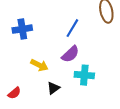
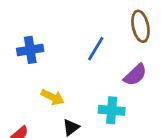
purple semicircle: (70, 54) -> (135, 75), moved

